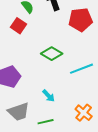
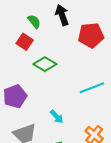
green diamond: (52, 54) -> (45, 64), moved

